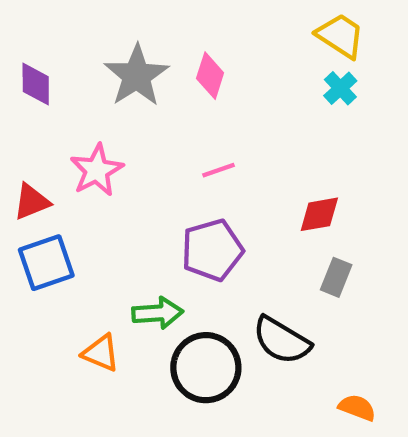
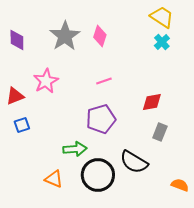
blue square: (46, 263) -> (22, 125), size x0.6
orange triangle: (101, 353) -> (54, 179), moved
orange semicircle: (357, 408) -> (180, 185), moved

